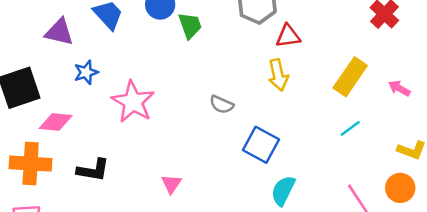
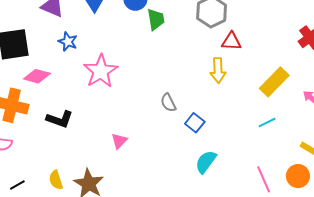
blue star: (86, 72) -> (68, 42), turned 30
gray semicircle: (222, 104) -> (168, 103), moved, turned 30
blue square: (261, 145) -> (195, 123), size x0.7

